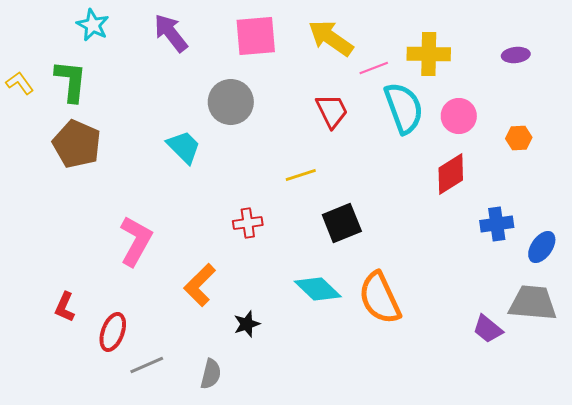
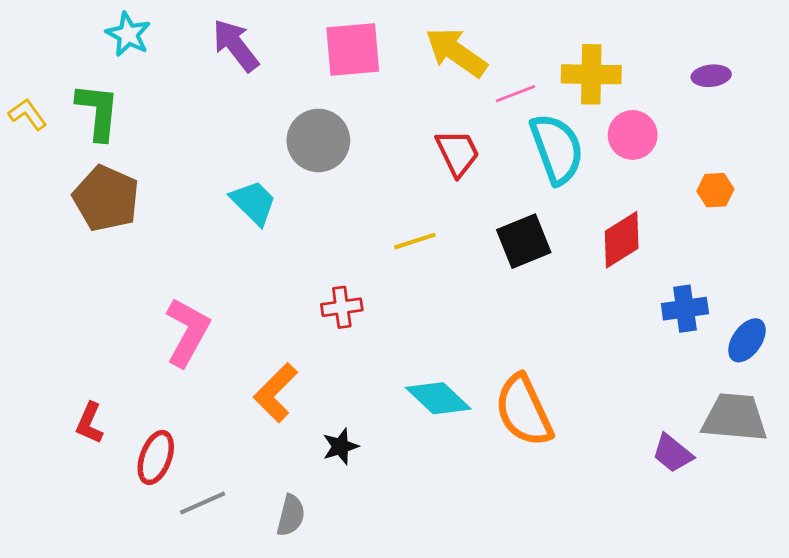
pink circle: (459, 116) -> (633, 135), moved
black square: (342, 223) -> (524, 241), moved

